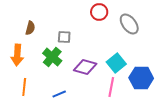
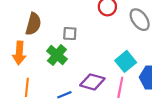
brown semicircle: (30, 28) -> (33, 24), size x1.5
purple diamond: (85, 67) -> (92, 82), moved

